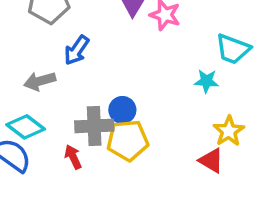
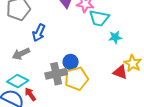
cyan trapezoid: (233, 49) -> (99, 18), moved
red arrow: (73, 157) -> (30, 94), moved
red triangle: (211, 161) -> (120, 72), moved

